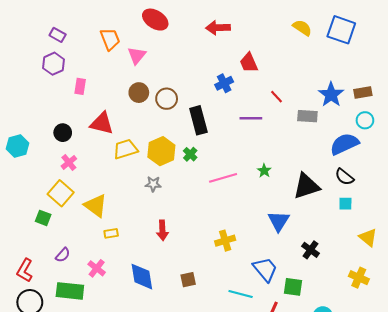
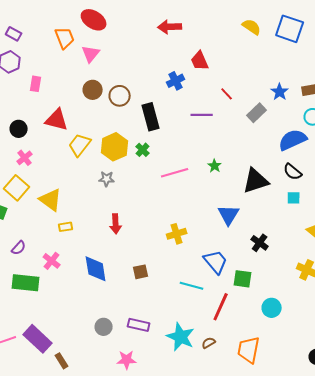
red ellipse: (155, 20) -> (94, 20), moved
blue star: (331, 95) -> (280, 92), size x0.7
gray rectangle: (307, 116) -> (257, 113), turned -48
yellow trapezoid: (125, 149) -> (80, 145), turned -35

